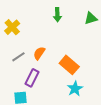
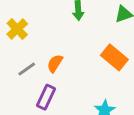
orange rectangle: (69, 65) -> (114, 57), moved

